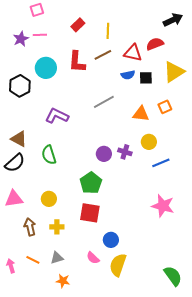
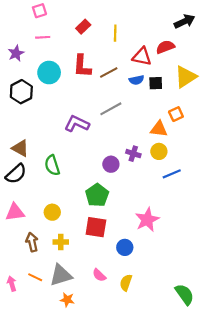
purple star: (21, 39) -> (16, 53), moved
brown line: (103, 55) -> (109, 73), moved
orange triangle: (141, 114) -> (159, 129), moved
purple L-shape: (57, 116) -> (77, 124), moved
purple cross: (125, 152) -> (133, 154), moved
pink star: (163, 206) -> (147, 220), moved, turned 30
blue circle: (111, 240) -> (125, 247), moved
gray triangle: (57, 258) -> (61, 275), size x1.6
yellow semicircle: (118, 265) -> (126, 283), size x0.7

